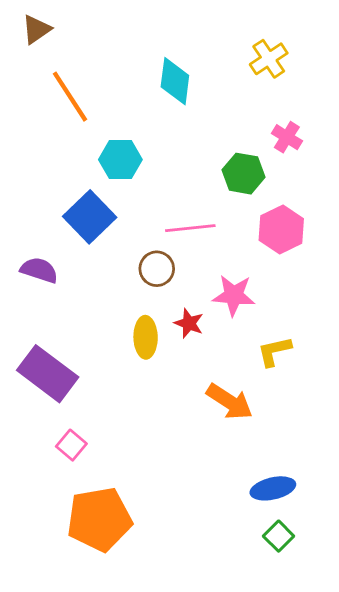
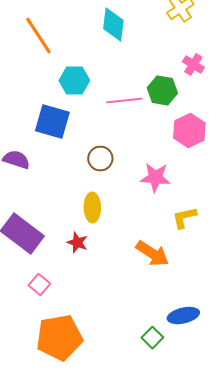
blue square: (90, 217) -> (52, 122), turned -30
pink line: (190, 228) -> (124, 100), moved
red star: (189, 323) -> (77, 242), moved
green square: (279, 536) -> (152, 338), moved

